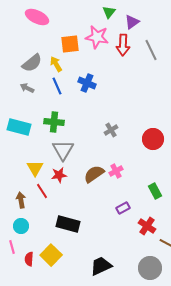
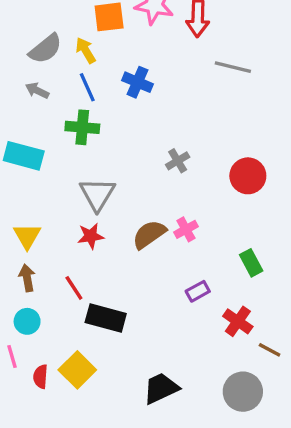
gray line: (151, 50) -> (233, 67), moved, turned -50
green cross: (54, 122) -> (82, 127), moved
yellow triangle: (35, 168) -> (27, 236), moved
red line: (42, 191) -> (74, 288), moved

